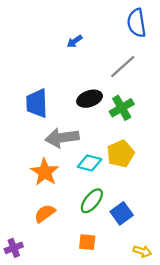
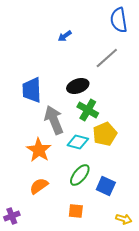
green cross: (122, 108) -> (88, 110), moved, turned -30
gray arrow: (62, 138) -> (54, 120), turned 76
blue square: (122, 213) -> (106, 186), turned -30

